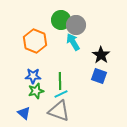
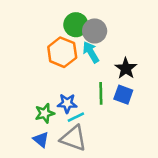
orange hexagon: (35, 41) -> (62, 52), moved
blue star: (33, 76) -> (67, 103), moved
green line: (60, 81) -> (101, 93), moved
blue triangle: (24, 113) -> (41, 140), moved

